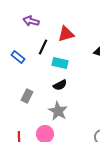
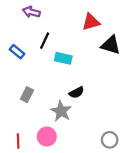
red triangle: (66, 34) -> (91, 22), moved
black semicircle: (60, 85) -> (77, 92), moved

